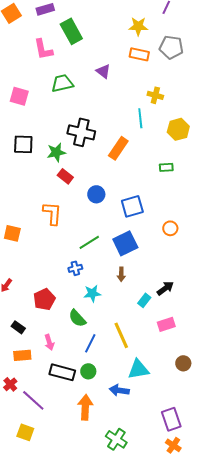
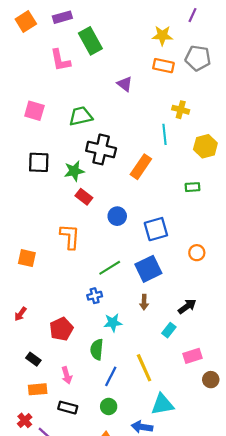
green trapezoid: (62, 83) -> (81, 116), moved
black arrow: (165, 288) -> (187, 306), moved
green semicircle: (77, 318) -> (97, 349), turned 48
brown circle: (183, 363) -> (211, 380), moved
black rectangle: (62, 372) -> (68, 408), moved, size x0.7

